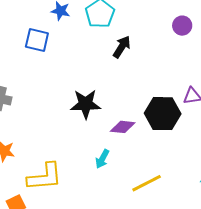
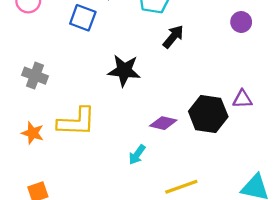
black star: (86, 104) -> (124, 70), moved
yellow L-shape: (45, 177) -> (77, 122), moved

